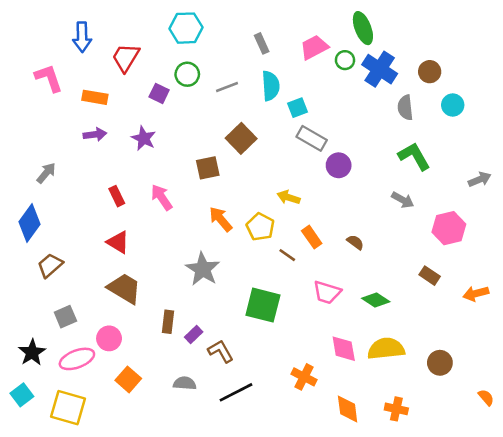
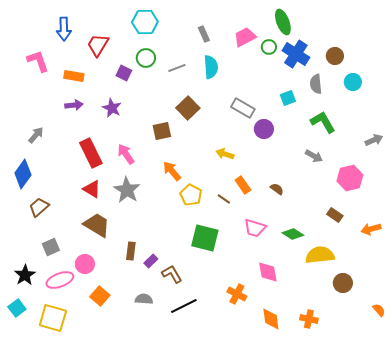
cyan square: (298, 108) -> (288, 98), moved
red rectangle: (117, 196) -> (91, 153), size x1.8
yellow pentagon: (260, 227) -> (191, 195), moved
gray star: (203, 269) -> (127, 190), moved
yellow semicircle: (386, 349) -> (320, 255), moved

